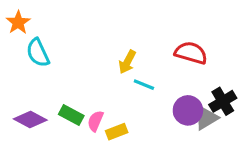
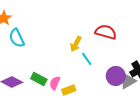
red semicircle: (191, 53) -> (106, 32), moved
cyan line: (144, 85) -> (87, 59), turned 32

